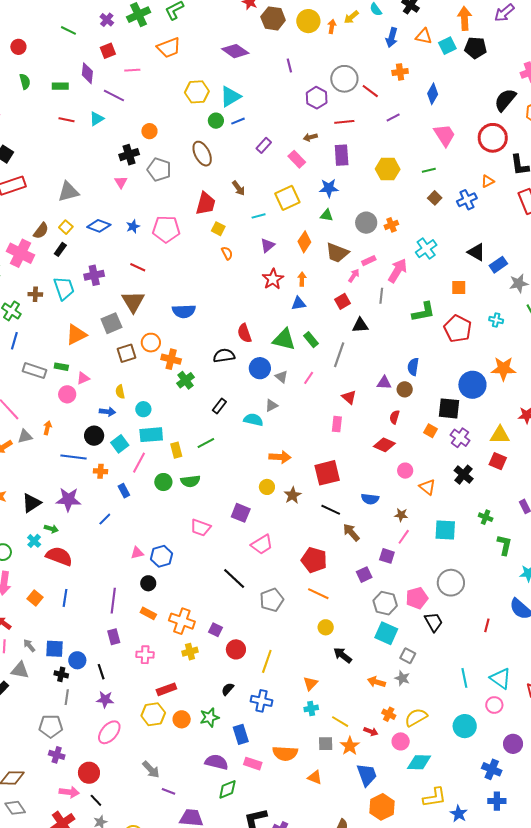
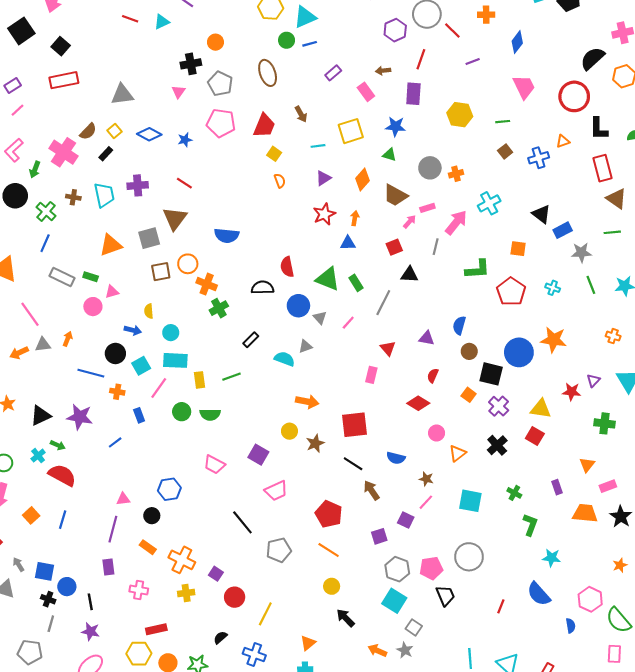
red line: (344, 122) -> (421, 59), turned -72
pink pentagon: (166, 229) -> (221, 123), moved
brown circle: (405, 389) -> (469, 351), moved
orange triangle: (427, 487) -> (458, 453), turned 36
pink triangle: (137, 553) -> (123, 499), moved

